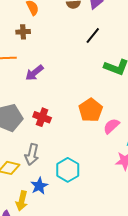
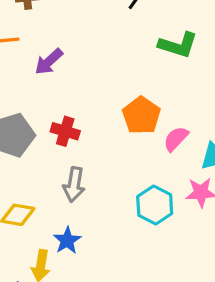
gray arrow: (32, 155) -> (74, 185), moved
cyan hexagon: (68, 170) -> (155, 205), moved

